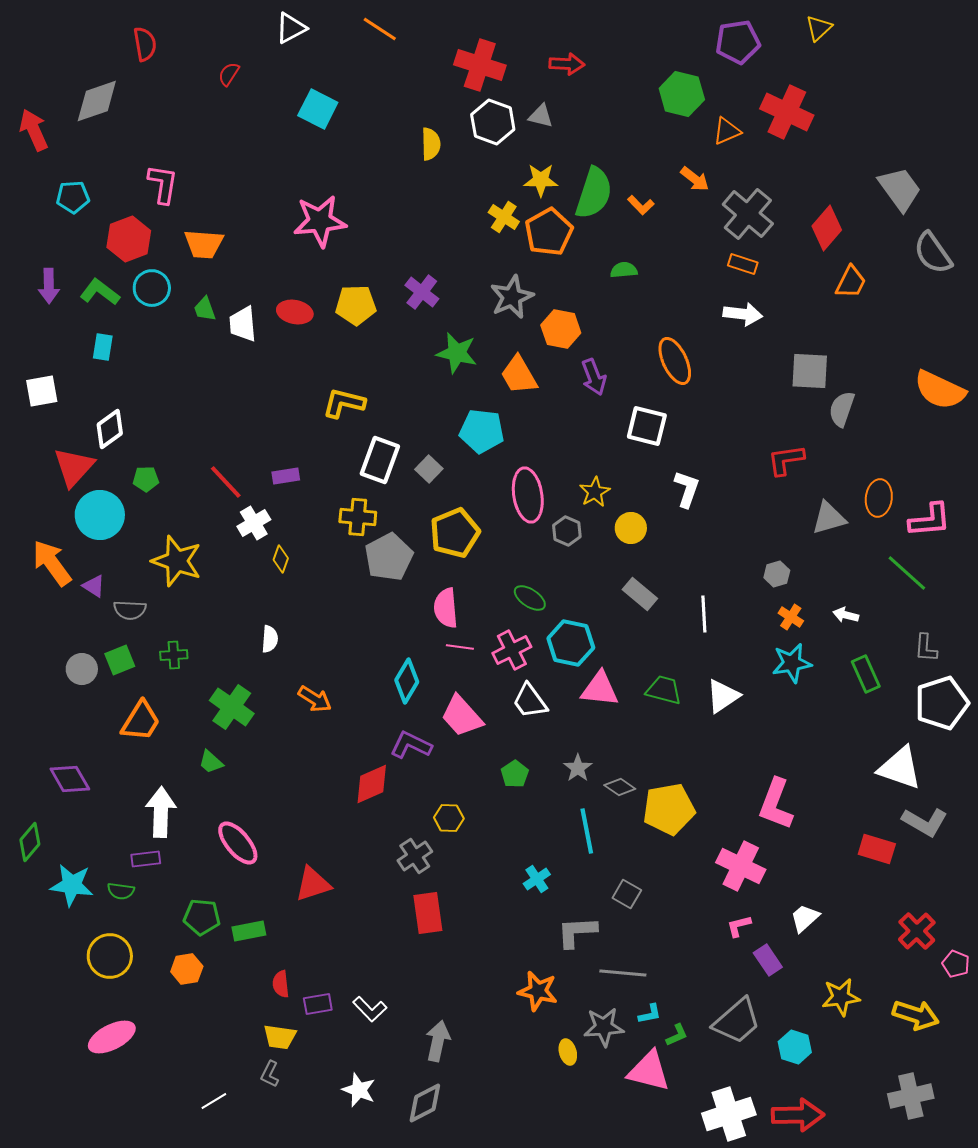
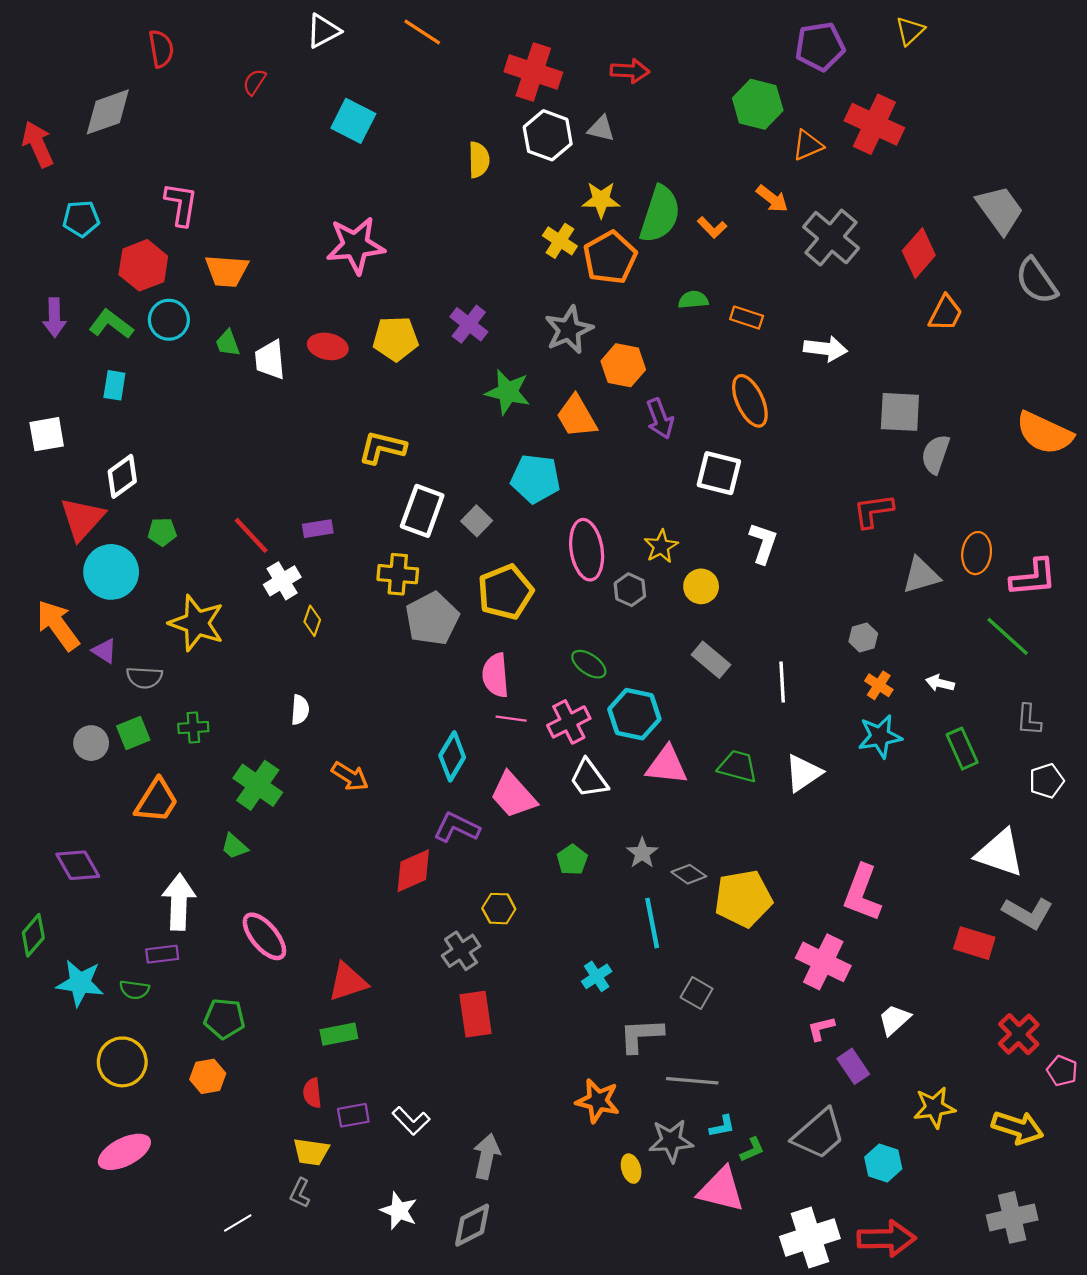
orange rectangle: (743, 264) -> (747, 318), moved
white pentagon: (942, 703) -> (1047, 781), size x0.6
green rectangle: (249, 931) -> (339, 1034), moved

